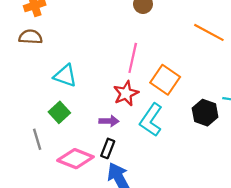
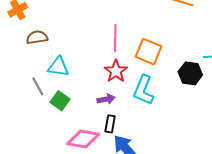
brown semicircle: (31, 37) -> (37, 37), moved
gray line: (37, 139) -> (38, 86), moved

